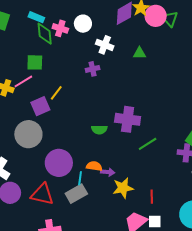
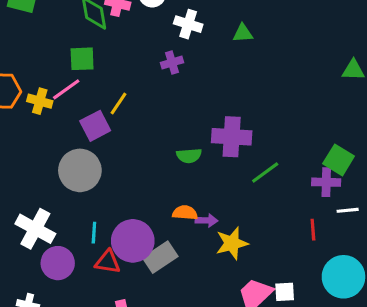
purple circle: (59, 163) -> (133, 241), moved
cyan line: (80, 178) -> (94, 233), moved
red triangle: (42, 194) -> (108, 262), size x0.7
red line: (152, 197) -> (313, 230), moved

